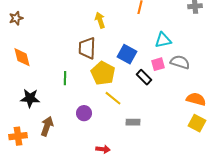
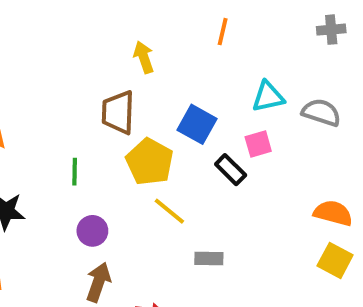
gray semicircle: (180, 62) -> (321, 112), moved
purple circle: (84, 113) -> (92, 231), moved
brown arrow: (47, 126) -> (98, 282), moved

